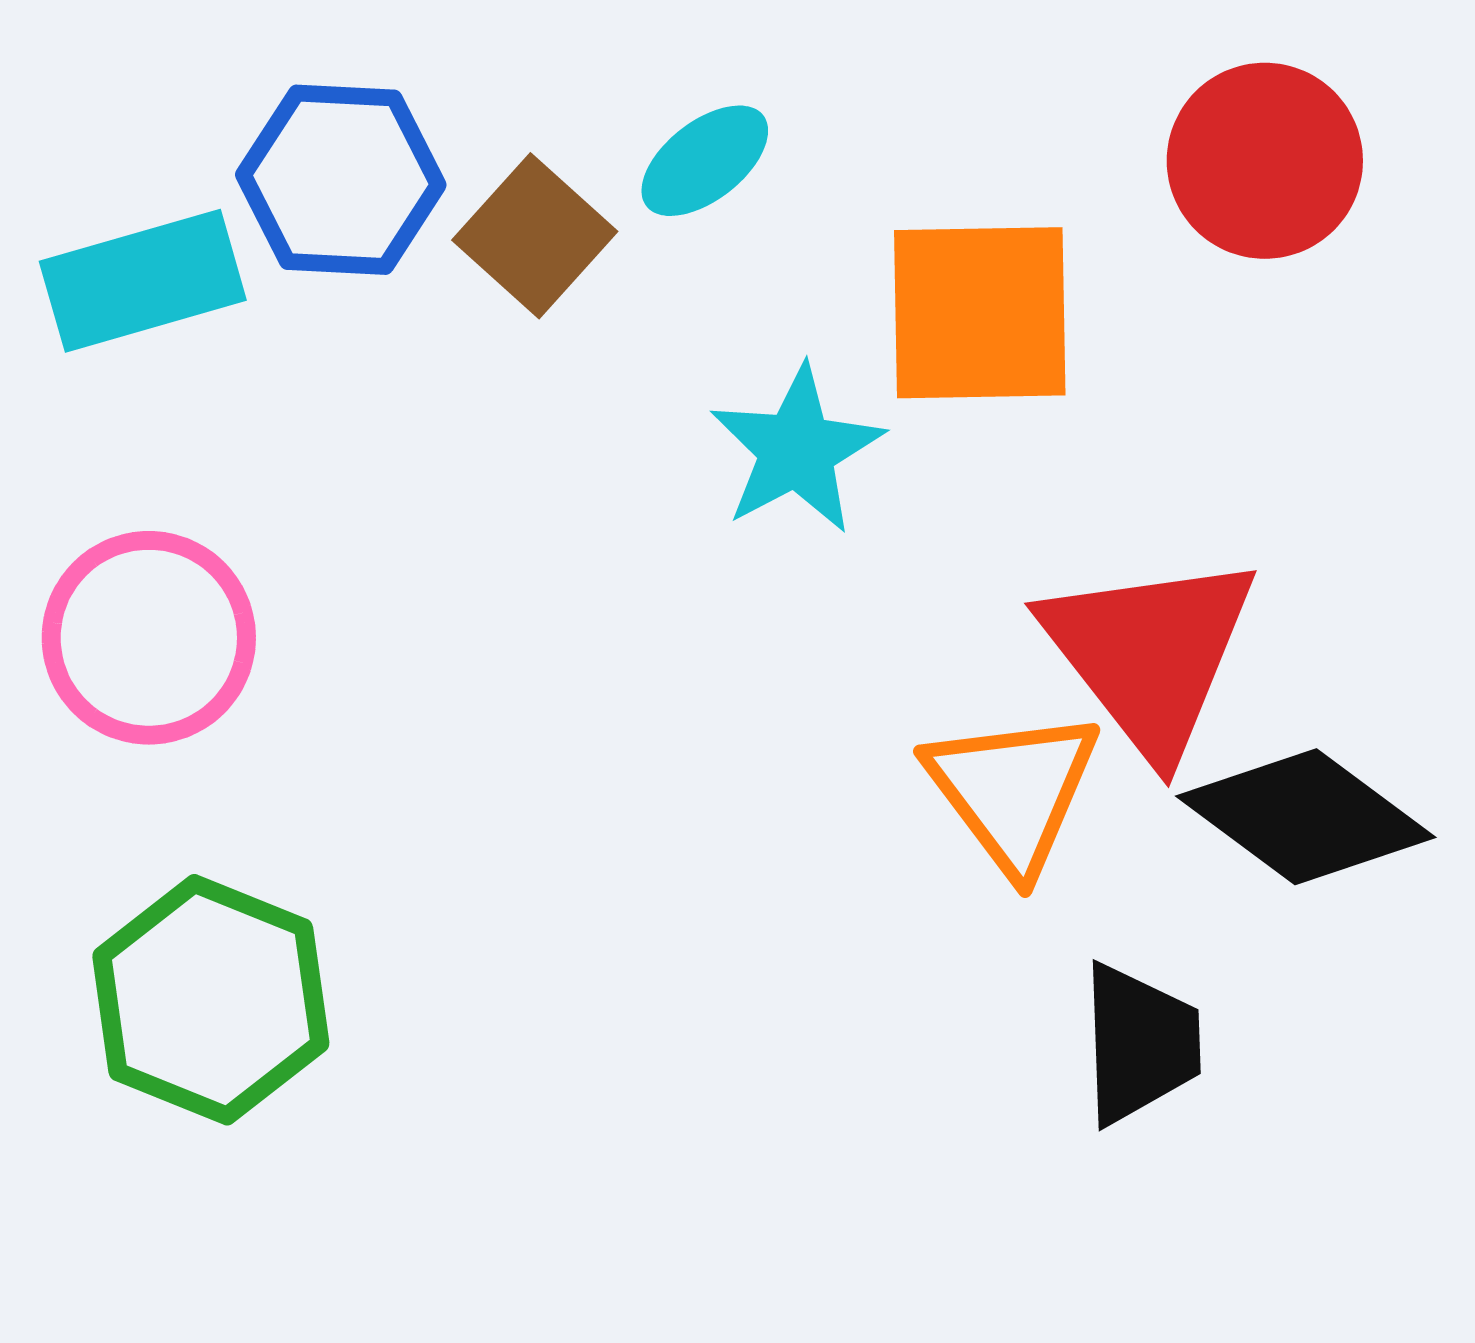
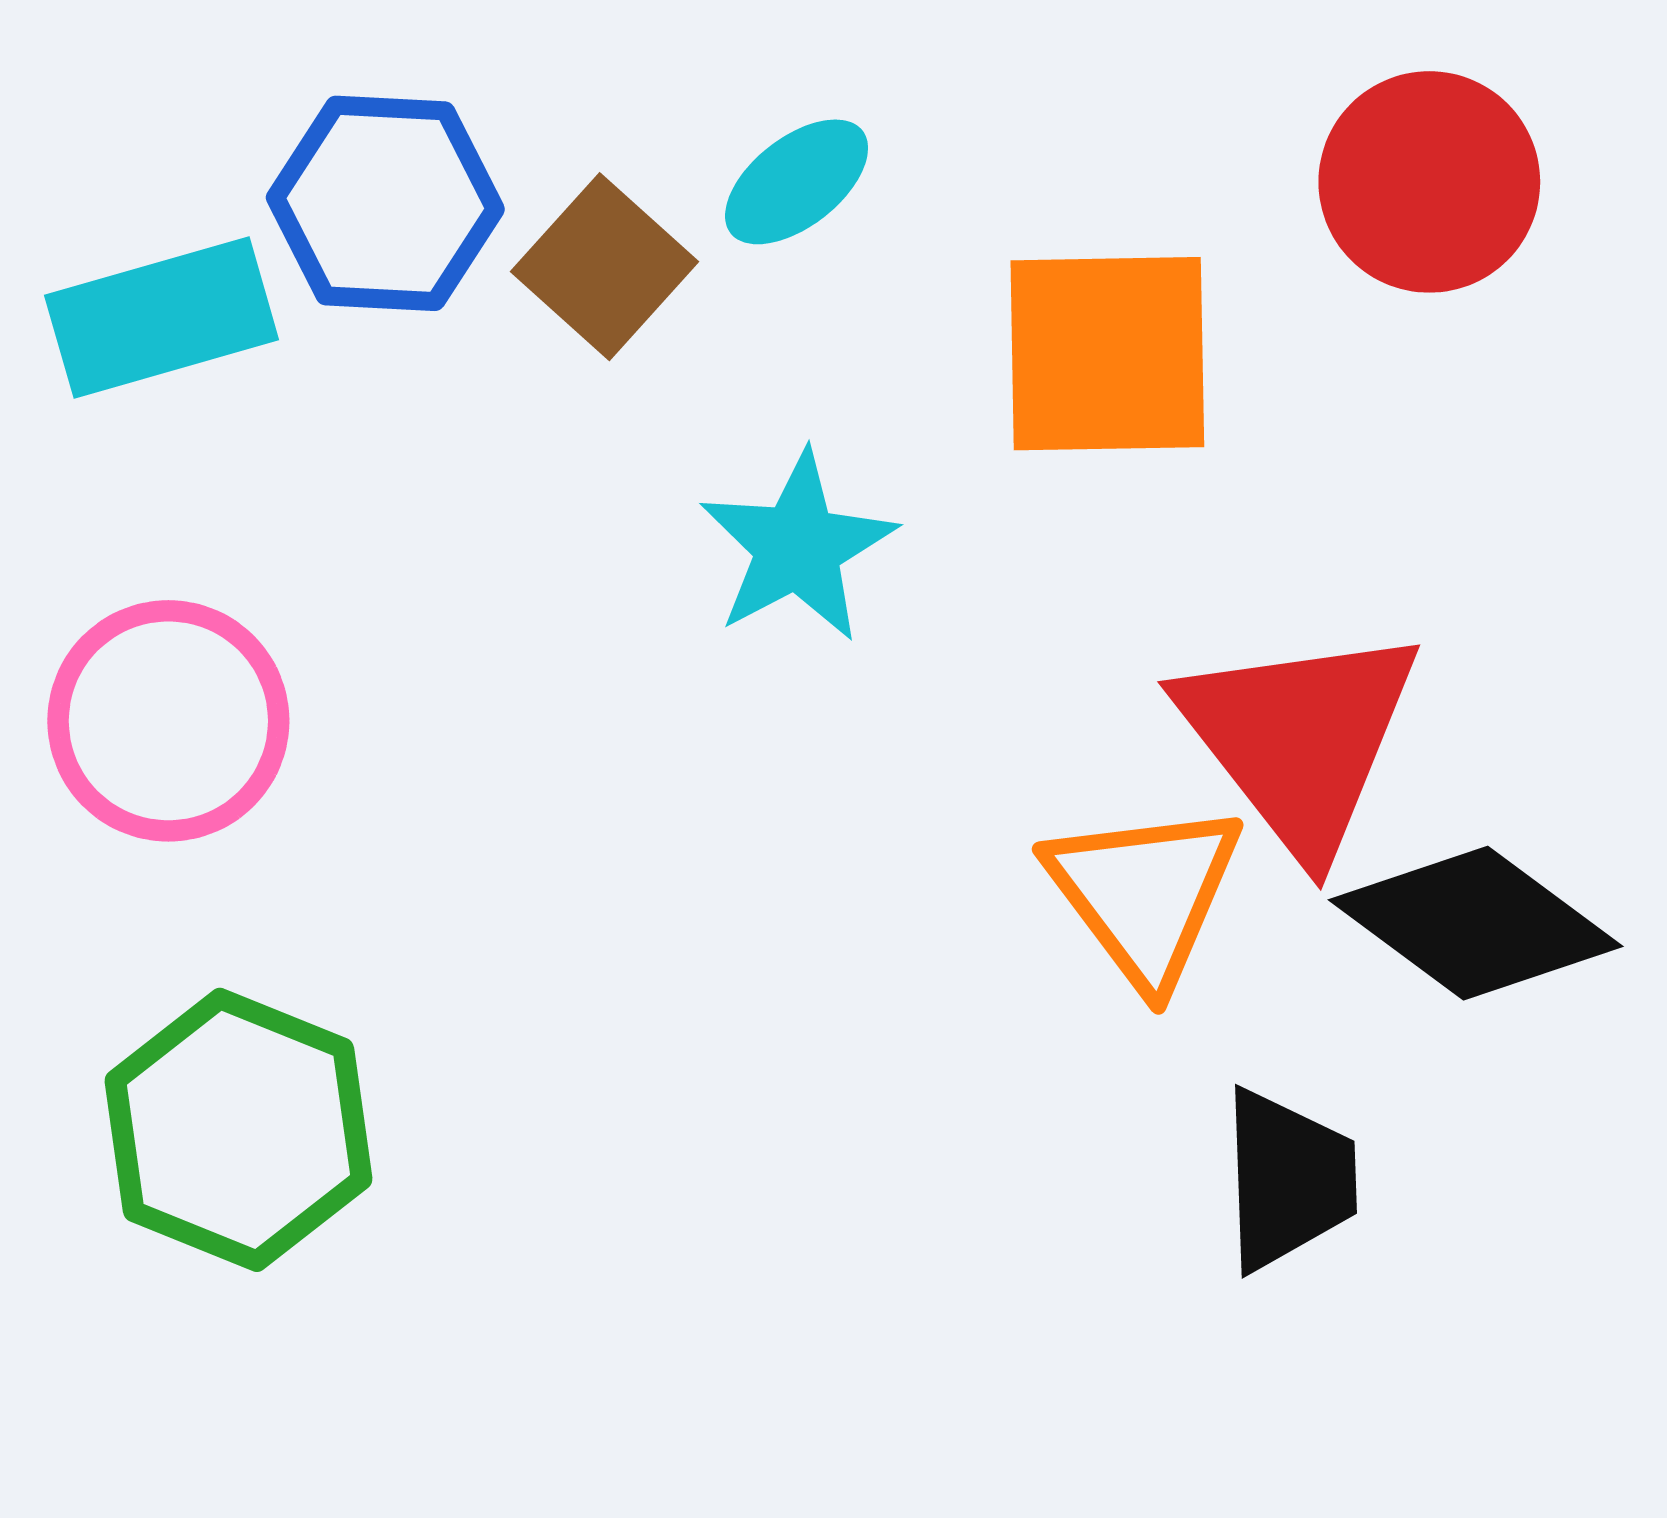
cyan star: (797, 450) -> (798, 547), moved

